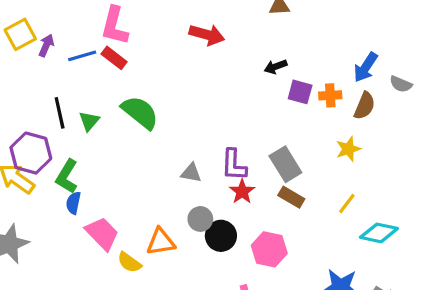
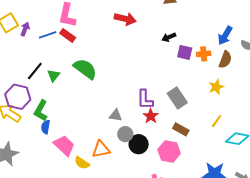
black line: (60, 113) -> (35, 71), turned 54
gray triangle: (191, 173) -> (116, 115), moved
brown rectangle: (291, 197) -> (181, 129), moved

